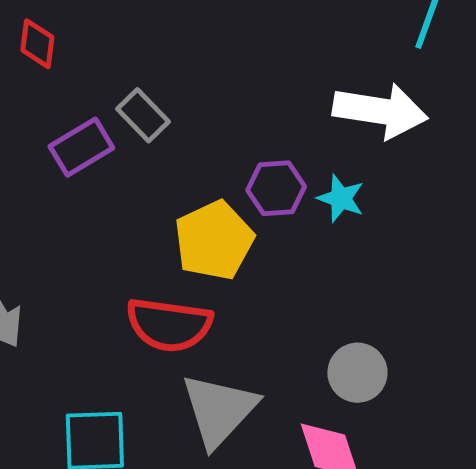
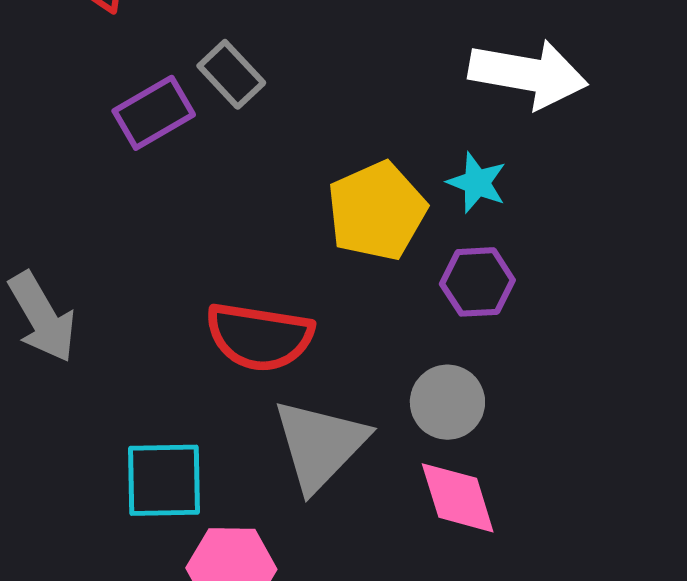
purple hexagon: (276, 188) -> (477, 282), moved
yellow pentagon: (214, 240) -> (377, 211), moved
gray circle: (357, 373) -> (447, 402), moved

